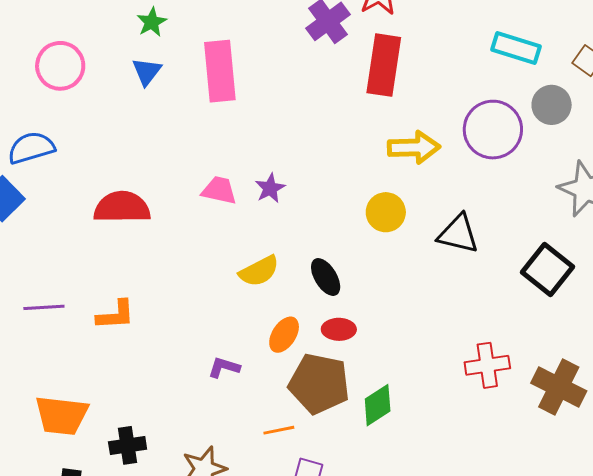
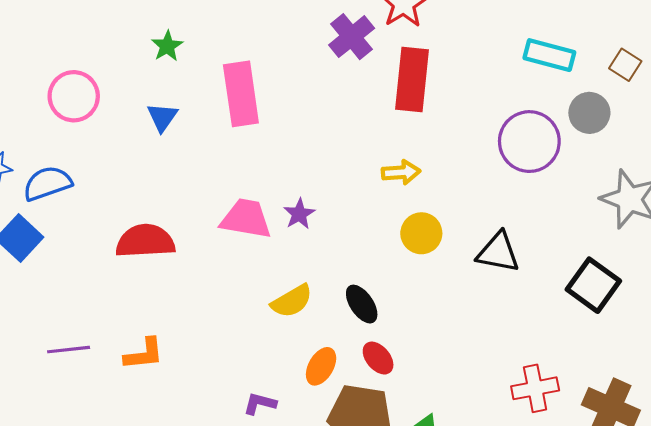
blue triangle: (147, 72) -> (162, 117), moved
yellow arrow: (414, 147) -> (401, 172), moved, size x0.7
pink trapezoid: (219, 190) -> (246, 219), size x1.4
red ellipse: (339, 329) -> (378, 358), turned 52

